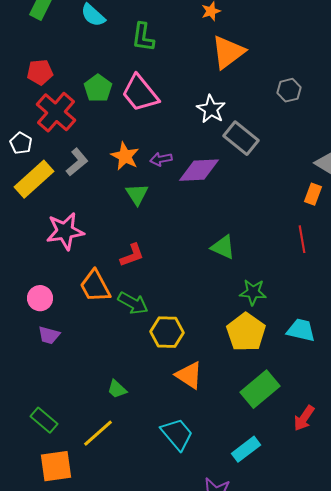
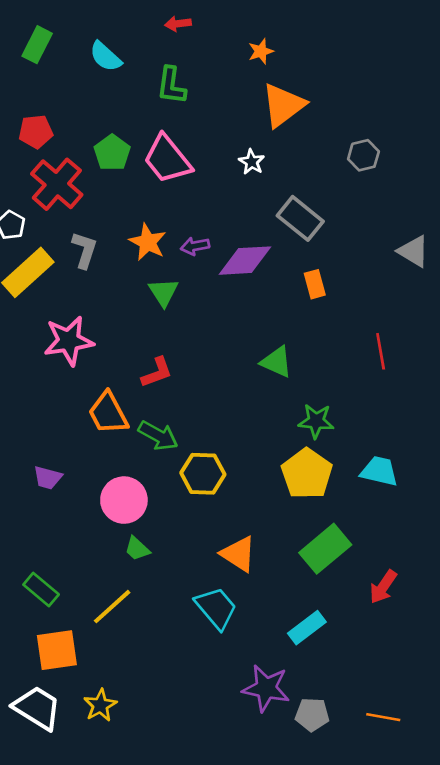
white star: (211, 109) -> (252, 162), moved, size x0.7
gray L-shape: (77, 162) -> (84, 250), turned -32
orange rectangle: (313, 194) -> (315, 284), moved, turned -35
pink circle: (40, 298) -> (124, 500), moved, size x1.4
orange triangle: (189, 375) -> (238, 554), moved

